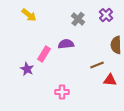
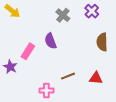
purple semicircle: (66, 44) -> (51, 41), turned -105
brown line: (97, 65) -> (68, 76), moved

